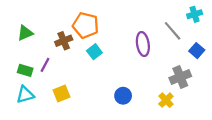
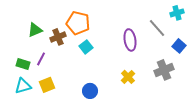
green triangle: (25, 33) -> (35, 30), moved
yellow square: (61, 94) -> (47, 85), moved
blue circle: (123, 96) -> (90, 91), moved
yellow cross: (166, 100) -> (128, 77), moved

